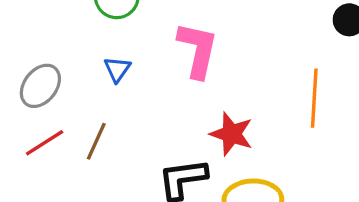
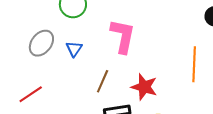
gray ellipse: (40, 86) -> (41, 43), moved
brown line: (96, 141) -> (103, 81), moved

